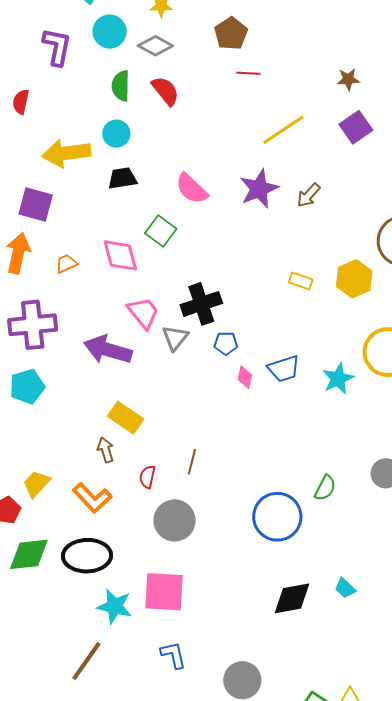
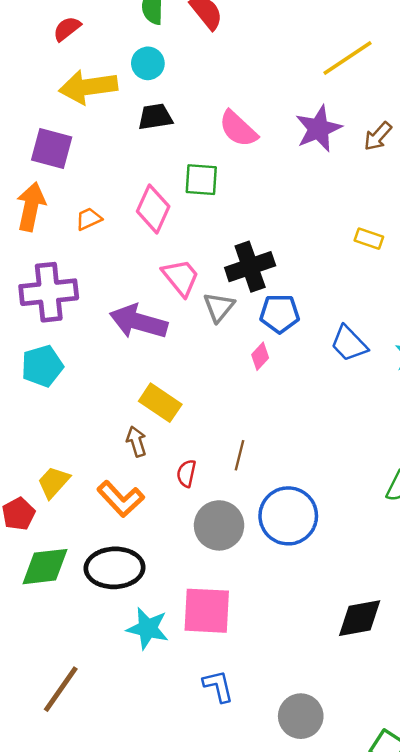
red semicircle: (21, 102) -> (67, 29), moved, turned 40
green square: (161, 231) -> (201, 180), turned -32
pink diamond: (120, 255) -> (153, 209), turned 39
blue pentagon: (226, 343) -> (280, 314), size x1.4
blue trapezoid: (284, 369) -> (349, 344), turned 64
pink diamond: (245, 377) -> (260, 356), moved, turned 30
blue circle: (277, 517) -> (288, 516), moved
brown line: (86, 661) -> (61, 689), moved

